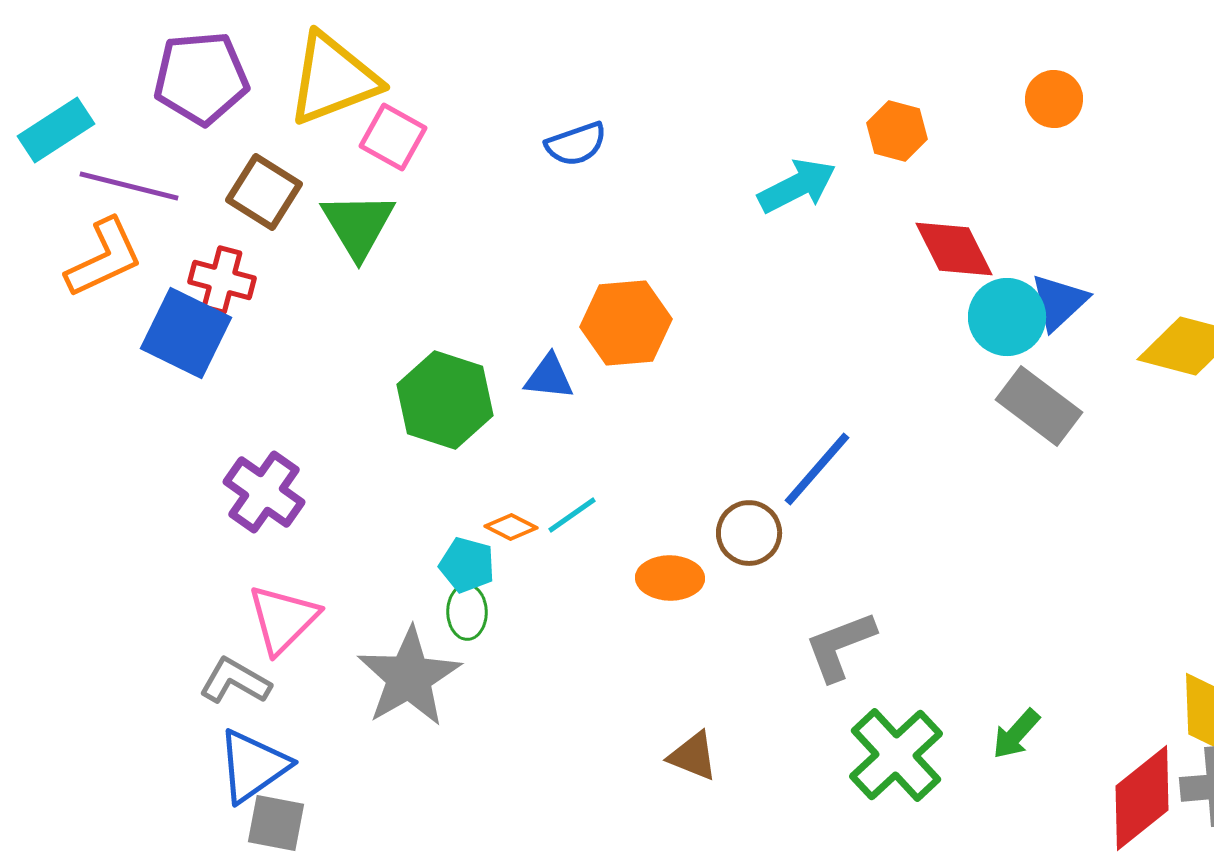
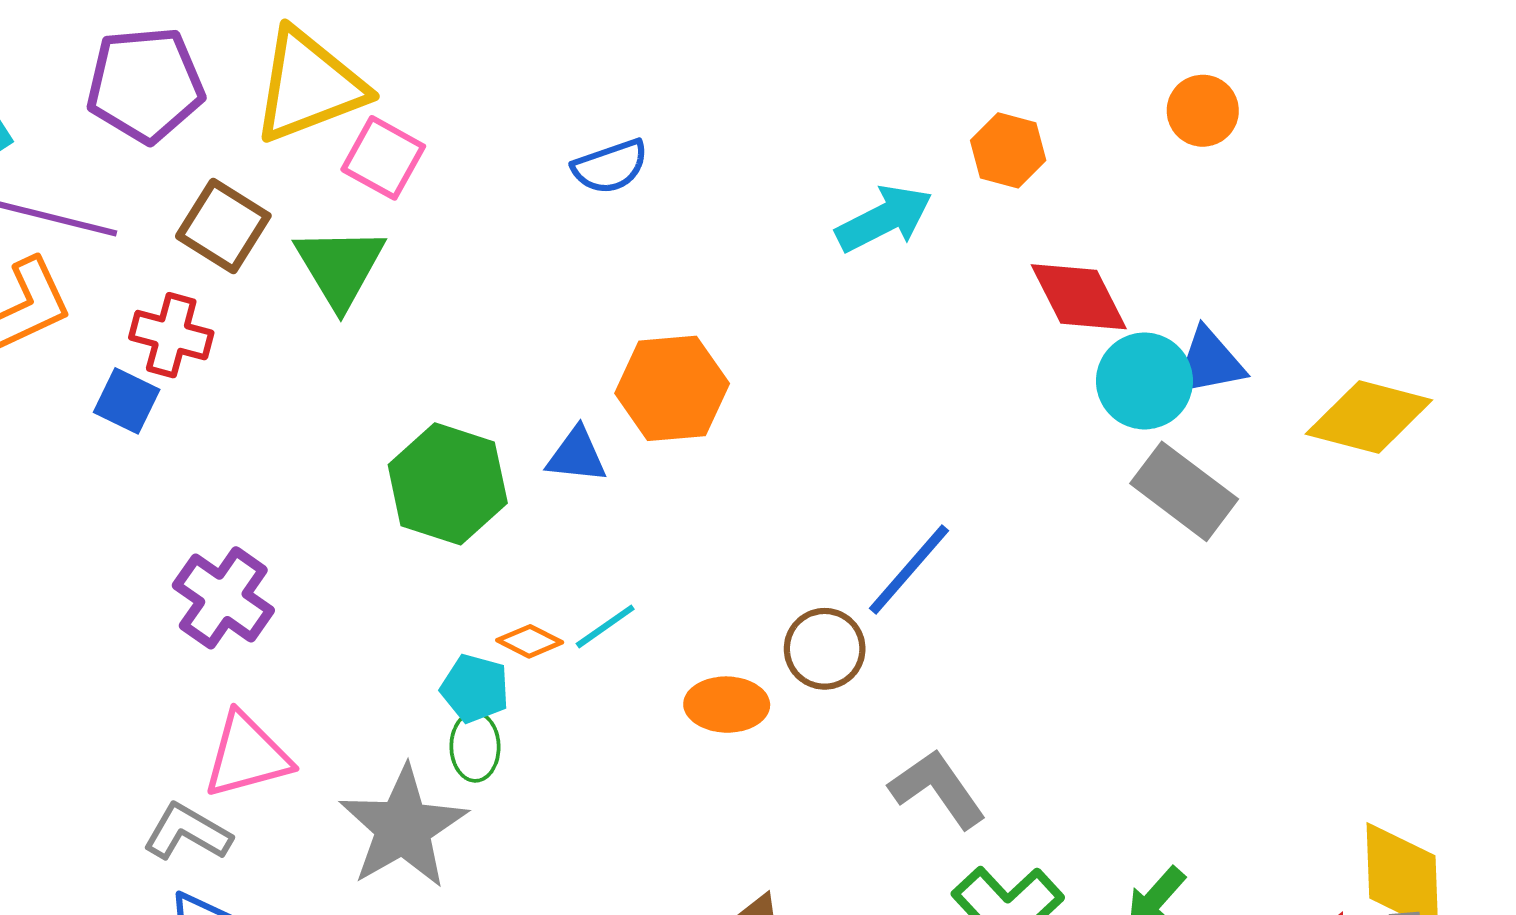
blue triangle: (1059, 302) -> (1209, 362), turned 32
blue square: (186, 333) -> (127, 401), size x0.6
pink triangle: (283, 619) -> (247, 755), turned 30
gray L-shape: (840, 646) -> (937, 789), turned 76

